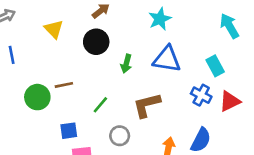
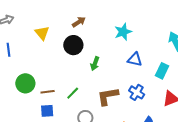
blue triangle: (167, 59) -> (135, 59), moved, size x0.7
cyan rectangle: (215, 66) -> (162, 71), turned 49
brown line: (64, 85) -> (48, 92), moved
blue cross: (201, 95) -> (137, 92), moved

